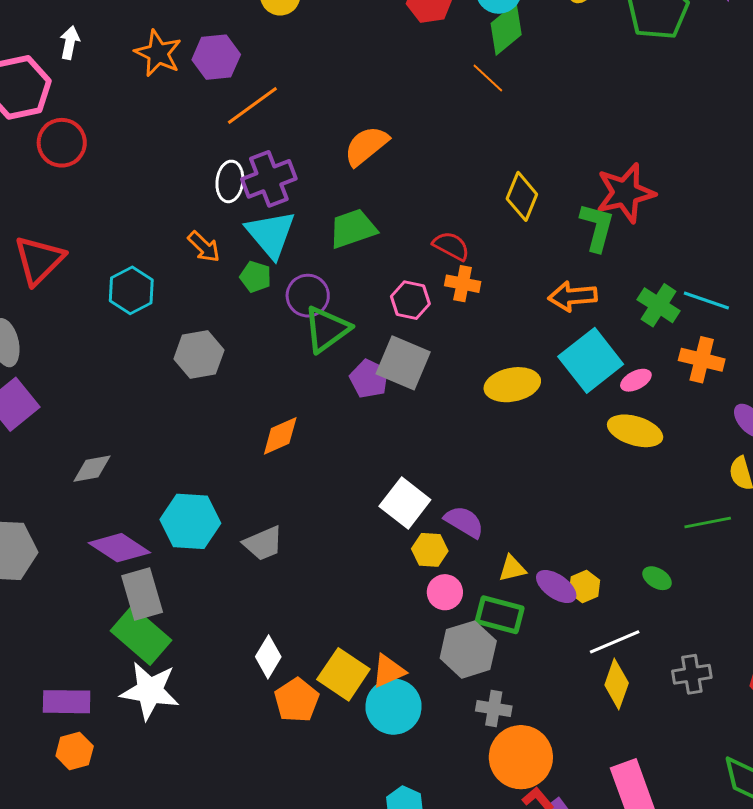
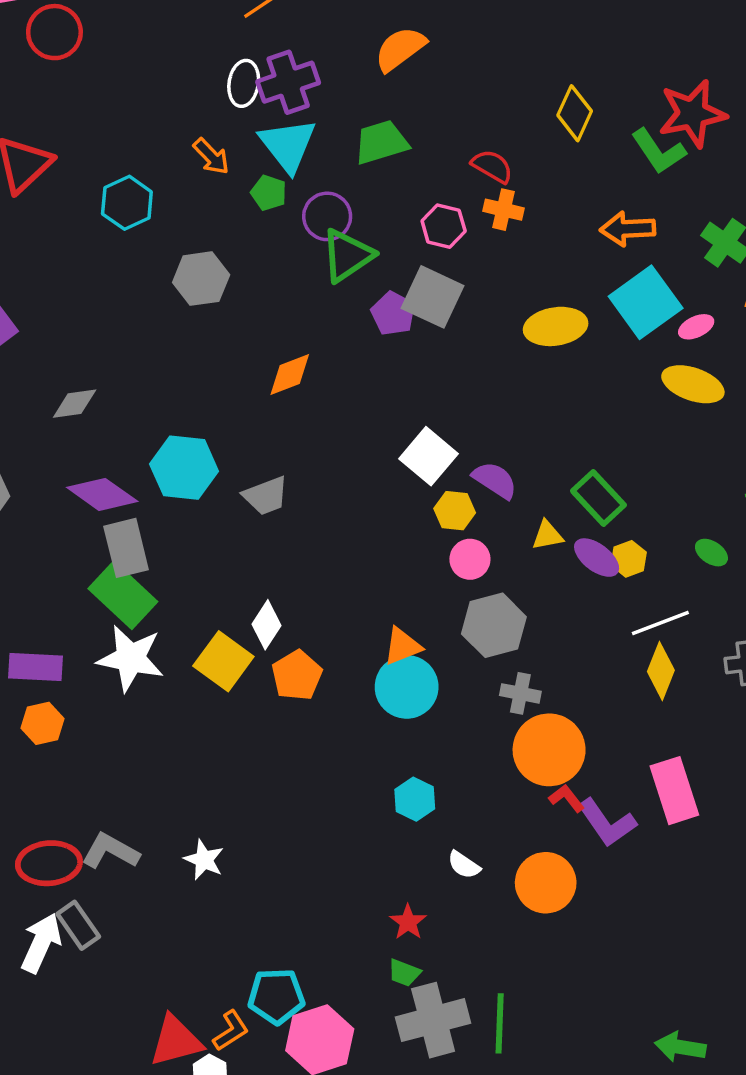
green L-shape: (597, 227) -> (659, 151), turned 129
green rectangle: (500, 615) -> (598, 498), moved, turned 30
yellow square: (343, 674) -> (223, 661), moved

